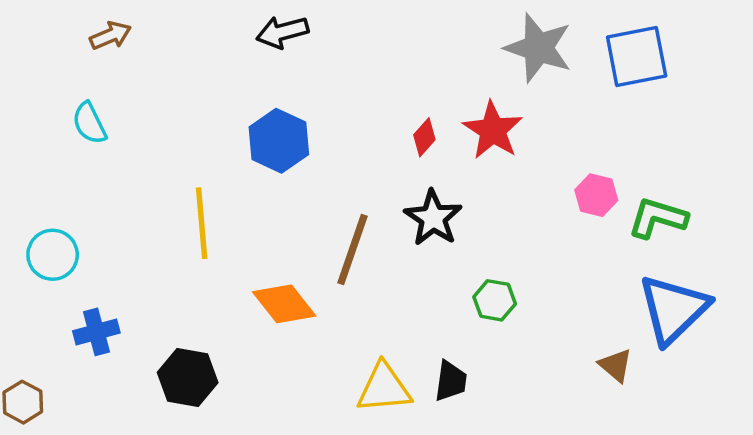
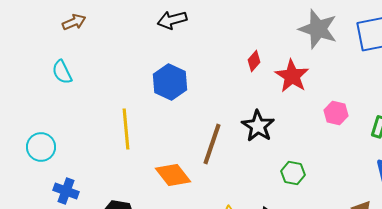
red diamond: (424, 137) -> (254, 61), moved
pink hexagon: (596, 195) -> (336, 113), moved
blue cross: (96, 332) -> (66, 191), turned 35

